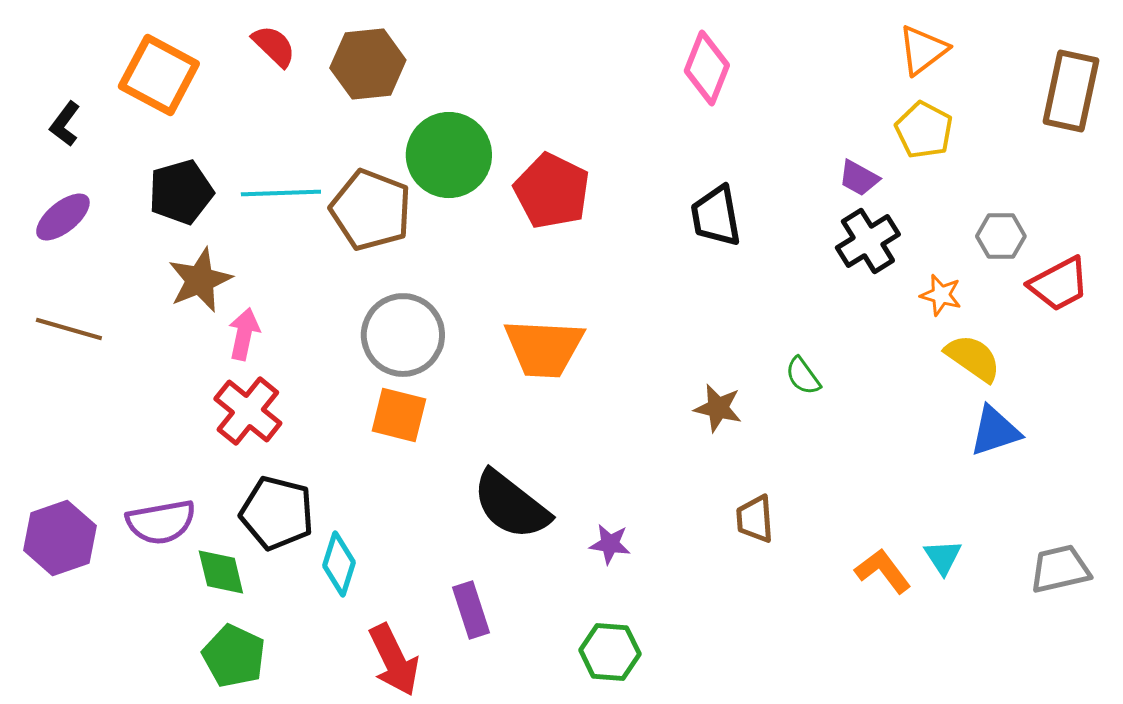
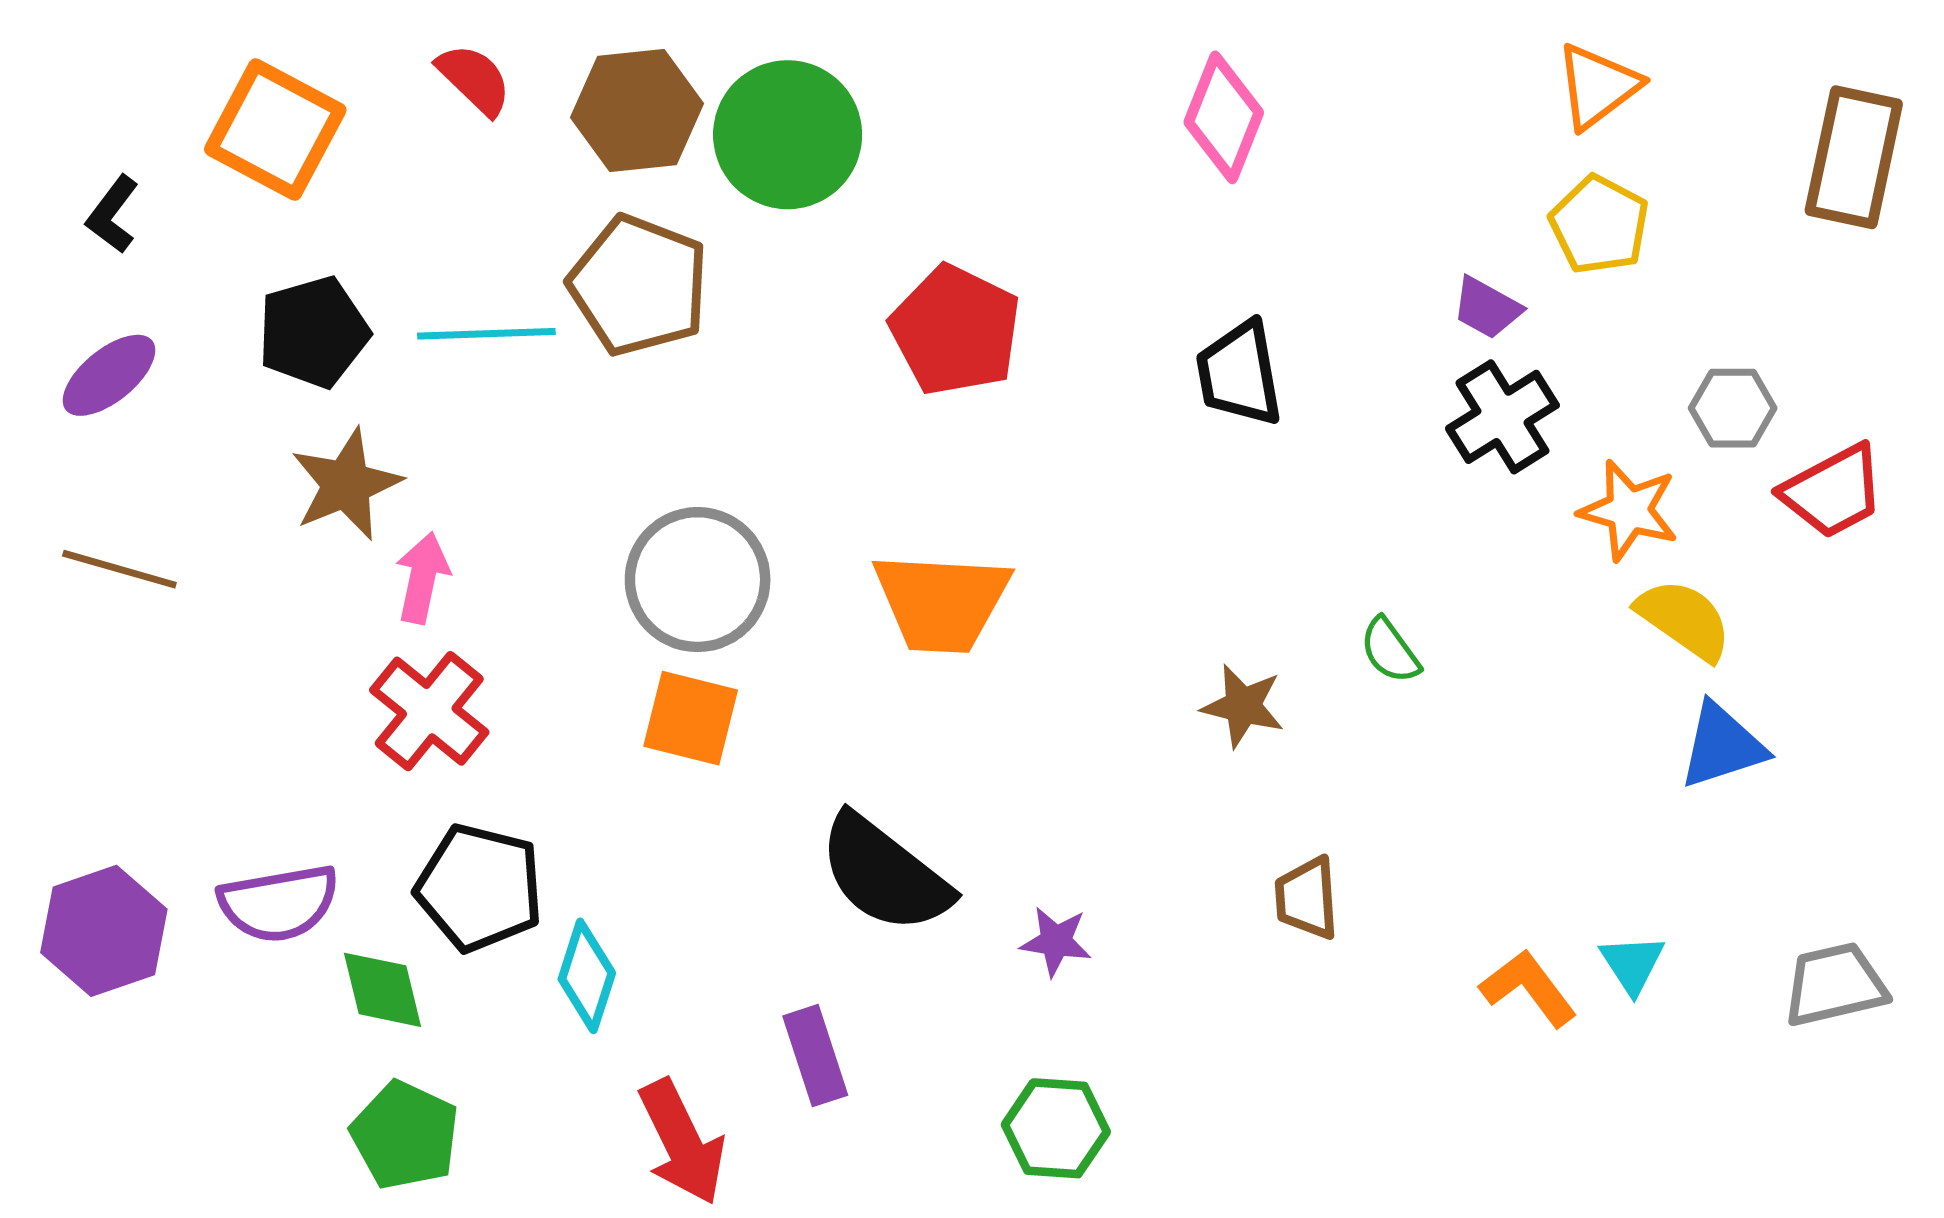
green circle: (449, 155) -> (788, 135), moved
brown pentagon: (371, 210) -> (639, 285), moved
orange star: (941, 295) -> (1629, 510), size x1.4

